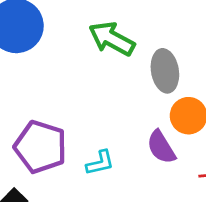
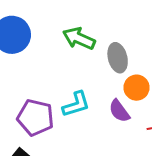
cyan L-shape: (100, 163) -> (76, 104), moved, size x1.4

